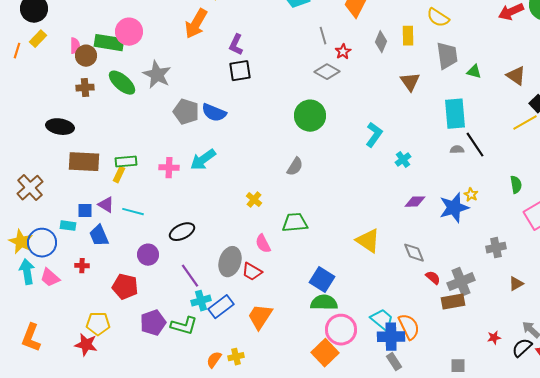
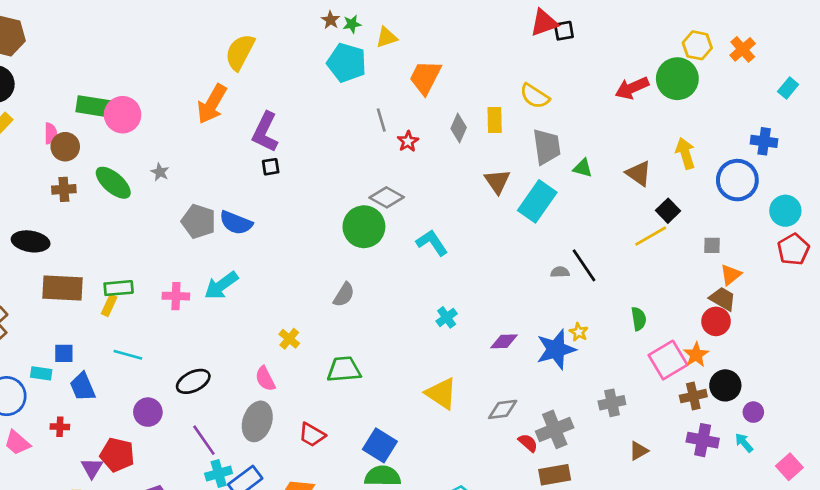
green rectangle: (109, 43) -> (96, 107), moved
purple L-shape: (236, 45) -> (265, 132), size x1.4
black square: (240, 71) -> (271, 167), size x0.6
gray diamond: (327, 72) -> (387, 197), moved
gray star: (157, 75) -> (160, 172), size x0.5
cyan rectangle: (455, 114) -> (537, 201), moved, turned 40
cyan L-shape: (374, 135) -> (432, 243), moved, turned -70
cyan cross: (403, 160) -> (447, 317), moved
purple triangle: (106, 205) -> (92, 468), moved, turned 30
pink semicircle: (263, 244) -> (265, 379), moved
gray diamond: (414, 253) -> (503, 409), turned -75
red trapezoid: (252, 272) -> (312, 435), moved
gray cross: (461, 282) -> (555, 429), moved

